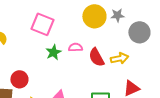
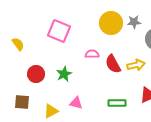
green star: (53, 52) -> (64, 74), moved
red circle: (19, 79) -> (36, 74), moved

